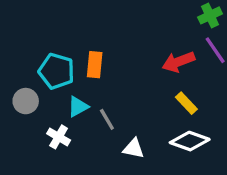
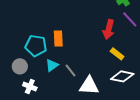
red arrow: (178, 62) -> (109, 30), turned -48
white cross: (59, 137) -> (30, 87), moved
white triangle: (134, 148) -> (89, 86), size x1.5

